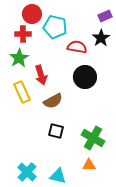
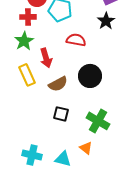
red semicircle: (77, 47) -> (76, 40), moved
black circle: (85, 77) -> (90, 76), moved
orange triangle: (89, 165) -> (86, 148), moved, turned 40
cyan cross: (27, 172) -> (32, 155), turned -30

